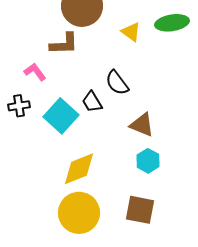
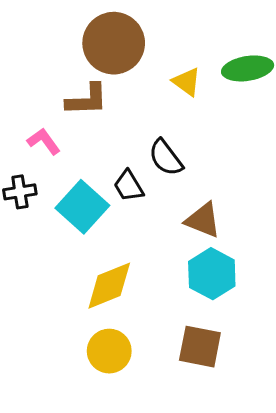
cyan hexagon: (148, 161) -> (212, 274), size x1.4
yellow circle: (79, 213) -> (109, 351), size x0.7

